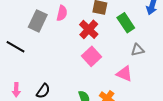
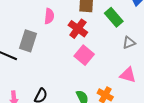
gray rectangle: (38, 21) -> (28, 41), moved
pink triangle: (124, 74) -> (128, 75), moved

